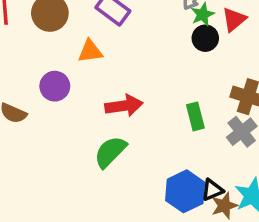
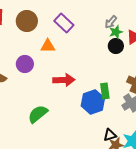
green semicircle: (110, 152) -> (38, 114), moved
blue hexagon: (185, 191) -> (93, 102), moved

